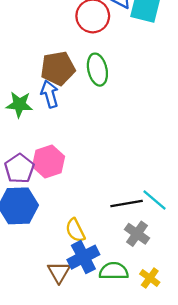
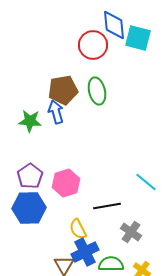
pink hexagon: (48, 162) -> (66, 183), moved
cyan line: (154, 200) -> (146, 182), moved
black line: (127, 203) -> (107, 206), moved

